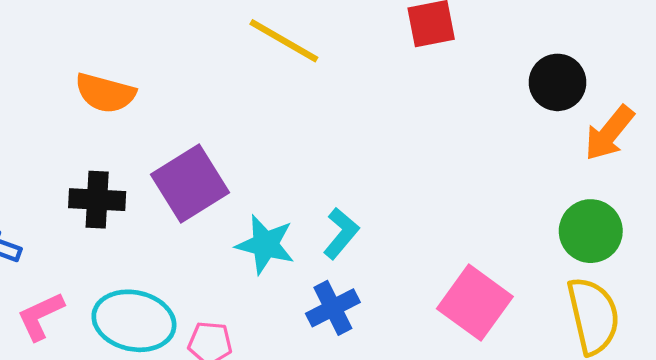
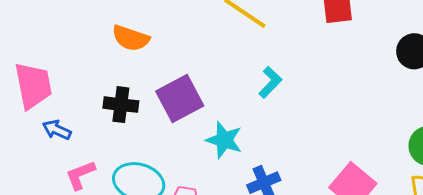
cyan L-shape: (341, 233) -> (270, 82), moved

